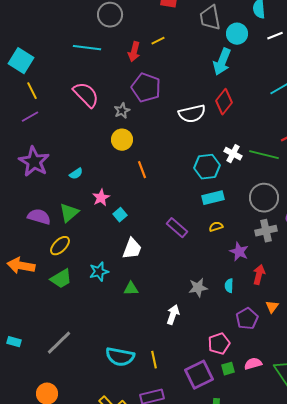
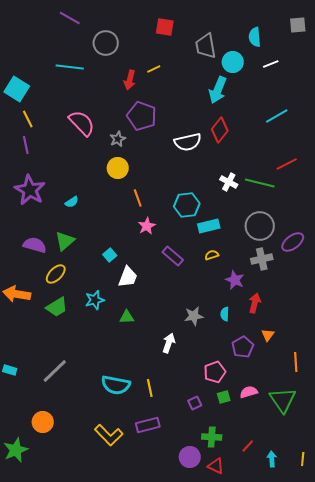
cyan line: (87, 48) -> (70, 67), moved
purple line: (30, 117) -> (26, 145), turned -72
cyan hexagon: (207, 167) -> (187, 205), moved
pink star: (101, 198) -> (147, 226), moved
cyan square: (120, 215) -> (110, 255), moved
purple square: (199, 375) -> (195, 403), size x0.5

